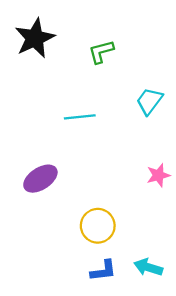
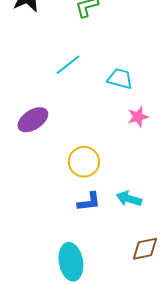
cyan trapezoid: (149, 101) -> (120, 79), moved, turned 68
cyan line: (80, 117) -> (68, 65), turned -32

